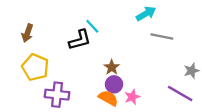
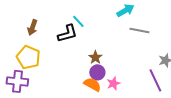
brown arrow: (27, 33) -> (32, 27), moved
purple line: (180, 93) -> (155, 80), turned 35
purple cross: (57, 95) -> (17, 81), moved

